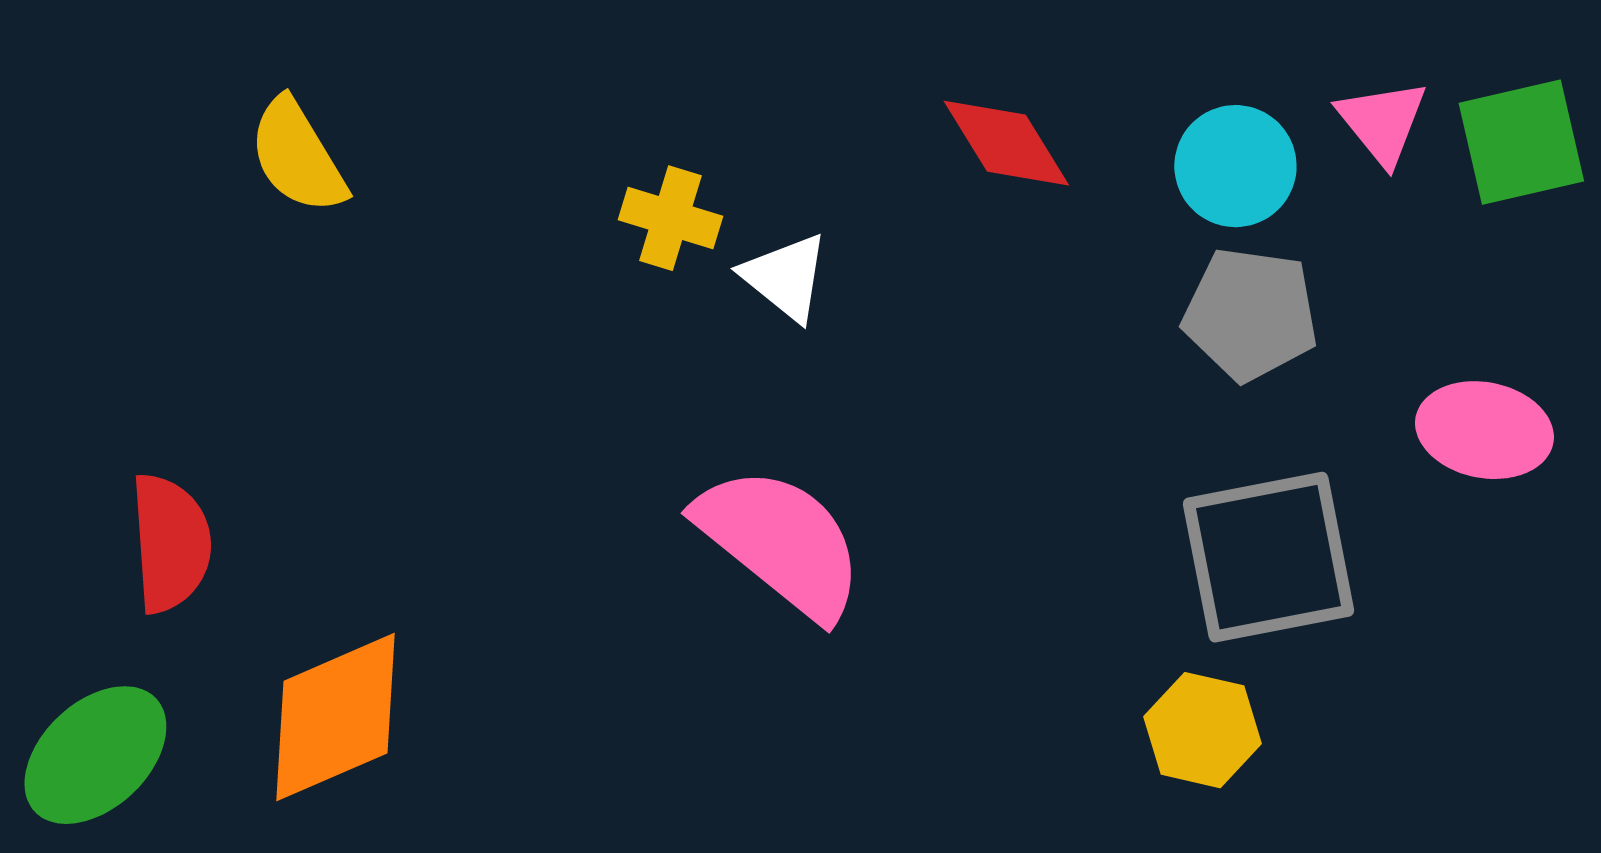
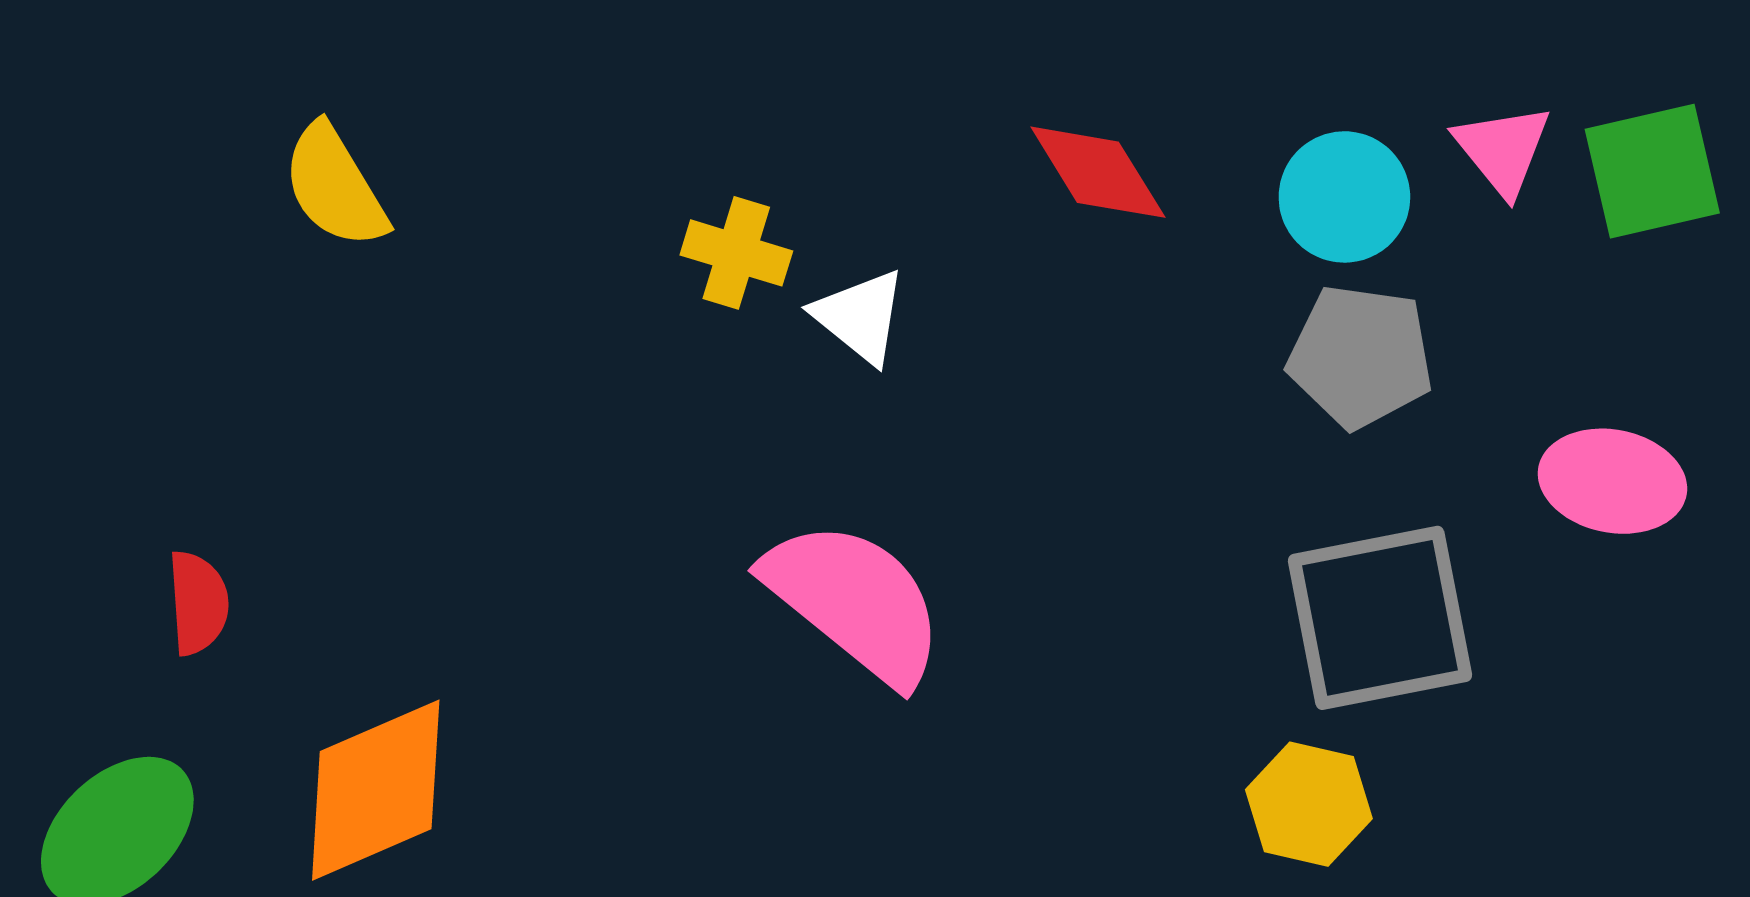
red semicircle: (170, 543) -> (198, 603), size x0.7

